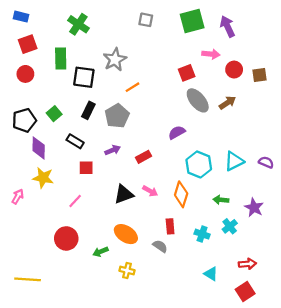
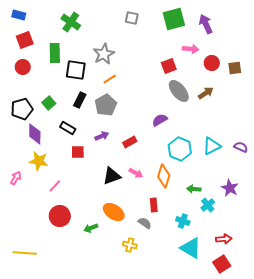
orange line: (133, 87) -> (110, 79), moved
green arrow: (221, 200) -> (194, 189), moved
pink line: (75, 201) -> (55, 186), moved
cyan cross: (202, 234) -> (183, 221), moved
yellow cross: (127, 270) -> (130, 245), moved
cyan triangle: (211, 274) -> (191, 248), size x1.6

